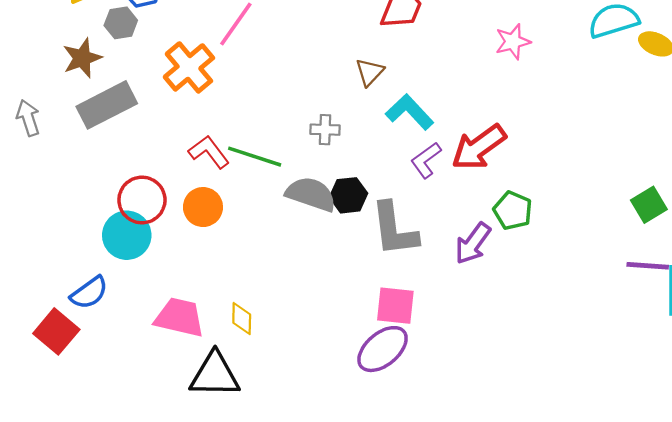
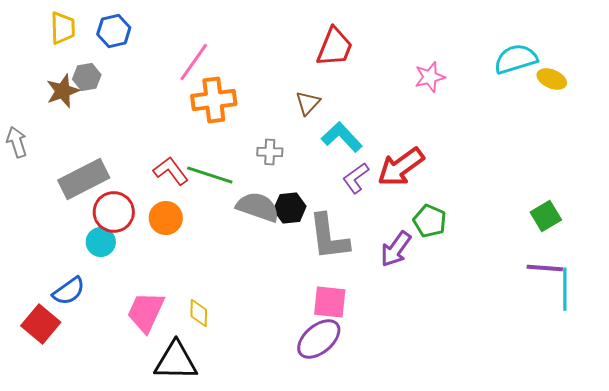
gray hexagon: (121, 23) -> (87, 77), moved
orange cross: (189, 67) -> (214, 100), moved, turned 33
gray rectangle: (107, 105) -> (84, 179), moved
cyan circle: (127, 235) -> (101, 242), size x0.7
pink trapezoid: (180, 317) -> (146, 312), turned -78

